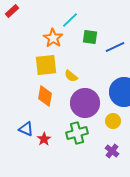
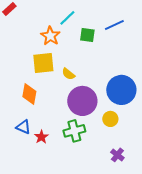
blue line: (115, 47) -> (114, 25), moved
orange diamond: (45, 96) -> (29, 94), moved
purple cross: (112, 151) -> (117, 155), moved

